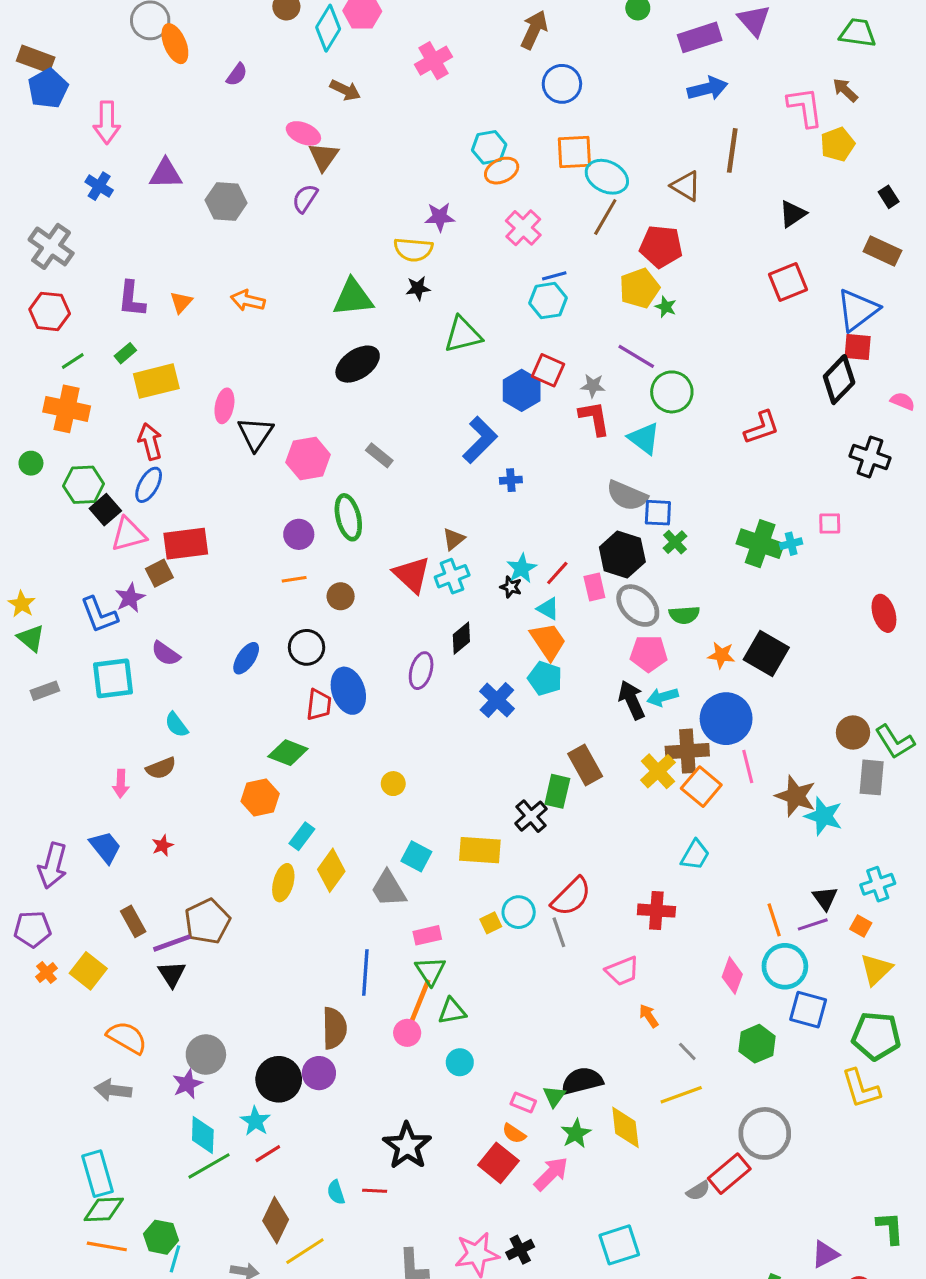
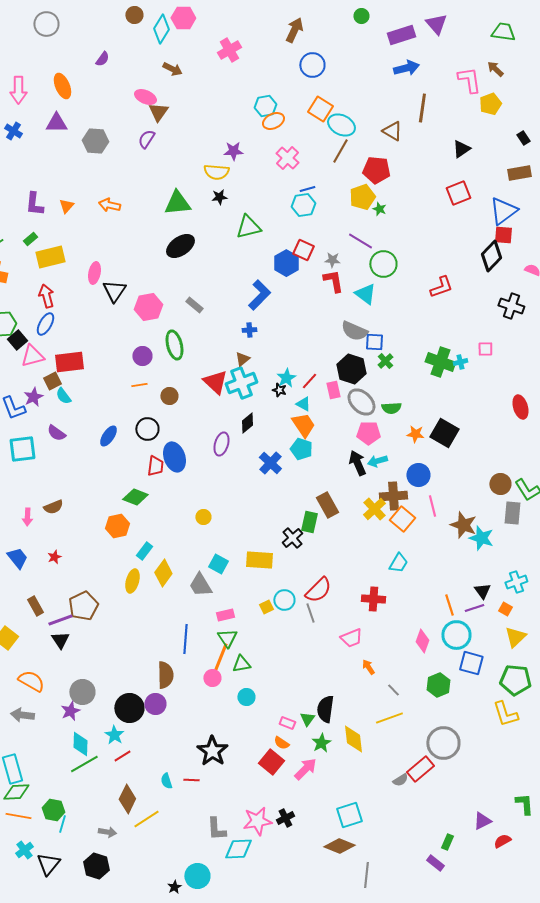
orange ellipse: (175, 44) -> (62, 86), moved
orange square: (574, 152) -> (320, 109), turned 35
brown rectangle: (882, 251) -> (519, 173), turned -35
blue cross: (511, 480) -> (249, 330), moved
cyan cross: (452, 576) -> (241, 383), size x1.4
blue circle: (726, 719) -> (418, 475), size x0.7
cyan semicircle: (176, 725) -> (63, 396), moved
black semicircle: (582, 1081) -> (325, 709), turned -68

